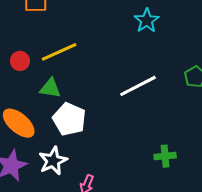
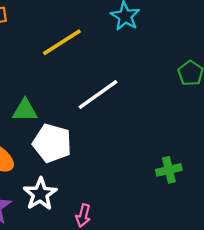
yellow line: (59, 52) -> (62, 42), moved
white line: (138, 86) -> (98, 95), moved

